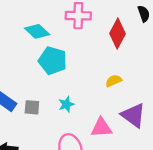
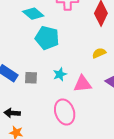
pink triangle: (101, 128) -> (83, 84), moved

